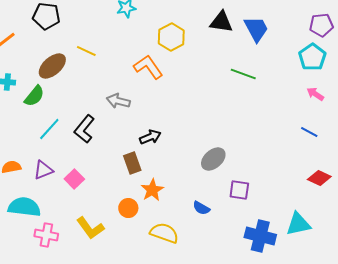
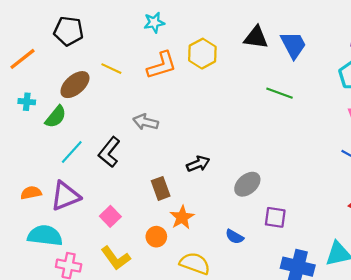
orange L-shape: (148, 67) -> (162, 65), moved, turned 108
black arrow: (150, 137) -> (198, 164), moved
purple triangle: (43, 170) -> (65, 196), size x1.4
pink square: (74, 179) -> (110, 216), moved

